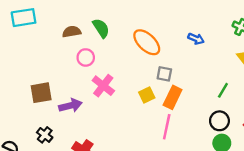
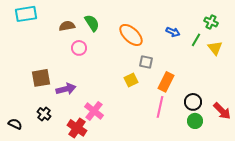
pink cross: (103, 86) -> (94, 111), moved
green line: (223, 90) -> (196, 40), moved
orange rectangle: (173, 97) -> (166, 82), moved
pink line: (167, 127) -> (160, 107), moved

